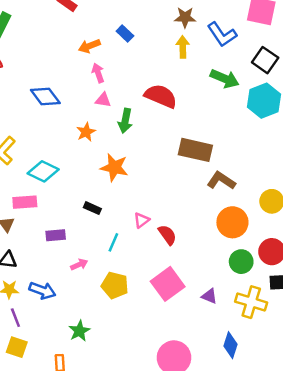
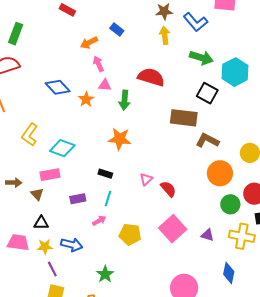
black square: (265, 60) -> (207, 93), moved
orange star: (86, 132) -> (86, 99), moved
cyan line: (113, 242) -> (108, 198), moved

